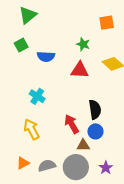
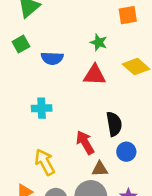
cyan cross: (37, 96) -> (42, 108), turned -35
yellow arrow: (32, 129) -> (45, 162), moved
blue circle: (95, 131) -> (126, 152), moved

